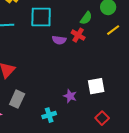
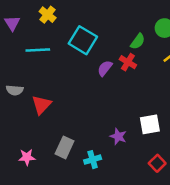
cyan square: (41, 17) -> (83, 40), turned 30
purple semicircle: (59, 40) -> (105, 68), turned 120
gray rectangle: (17, 99) -> (65, 147), moved

